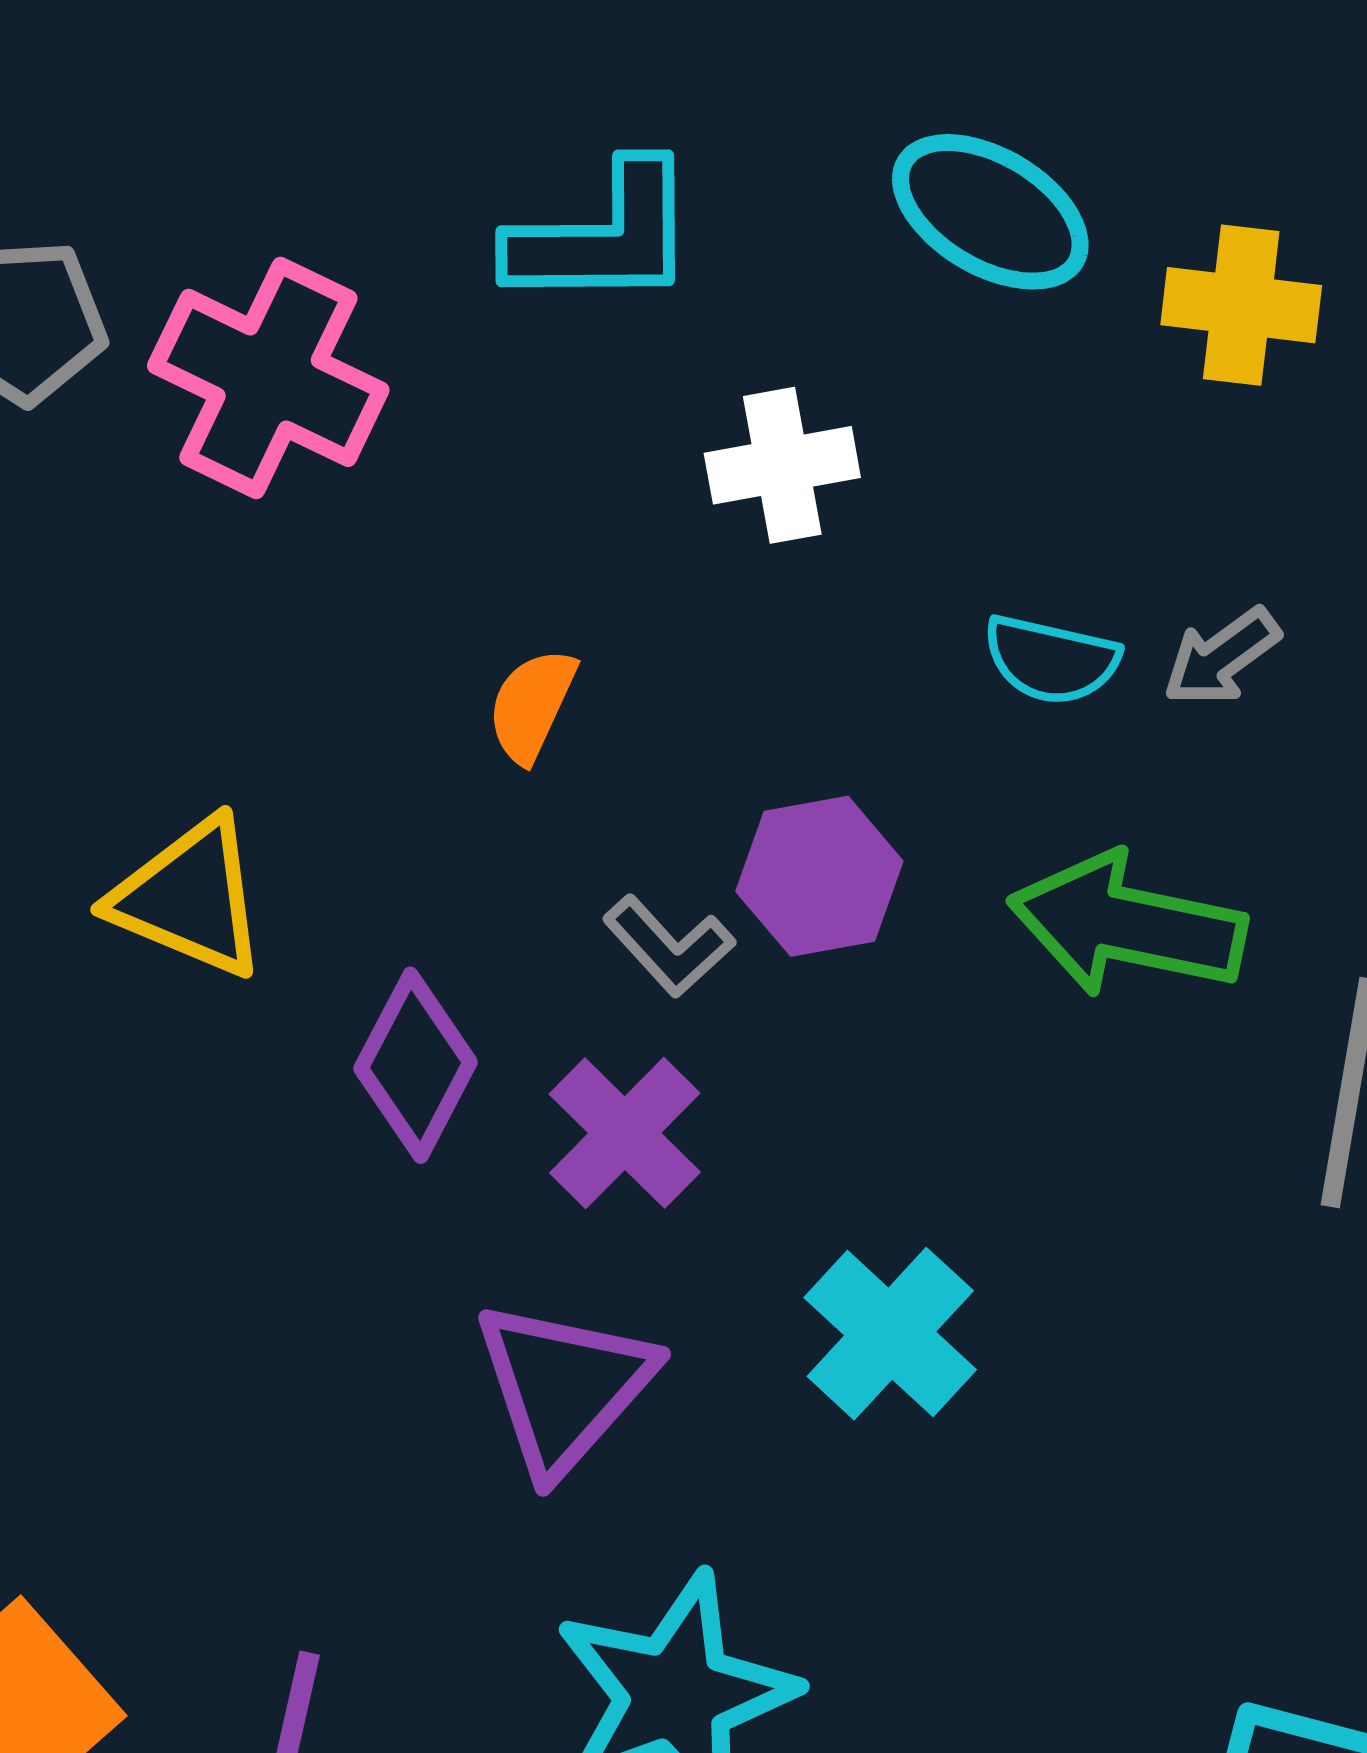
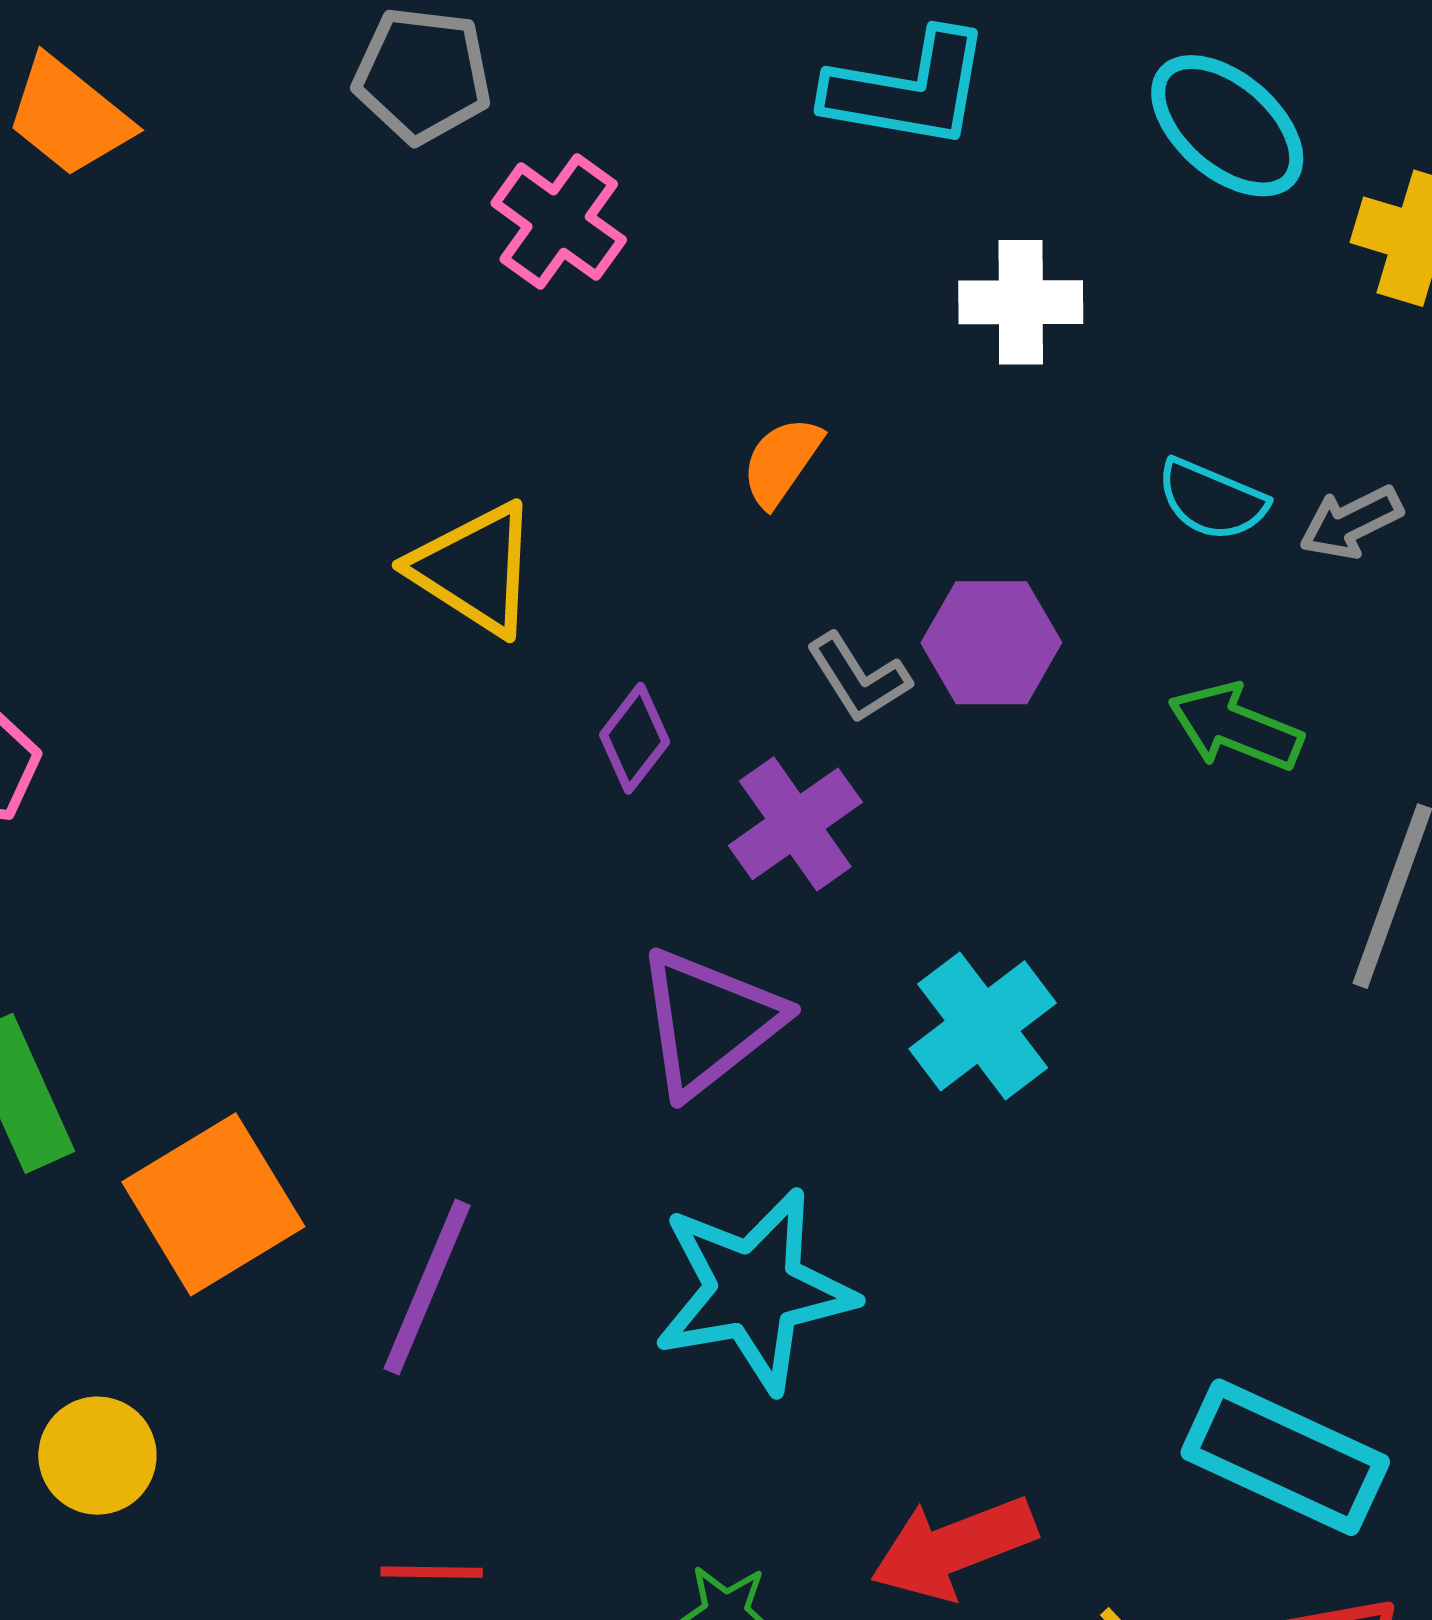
pink cross: (268, 378) -> (559, 222), moved, size x0.7
green arrow: (1127, 925) -> (1235, 727), size x0.7
purple diamond: (416, 1065) -> (635, 738), size x0.7

